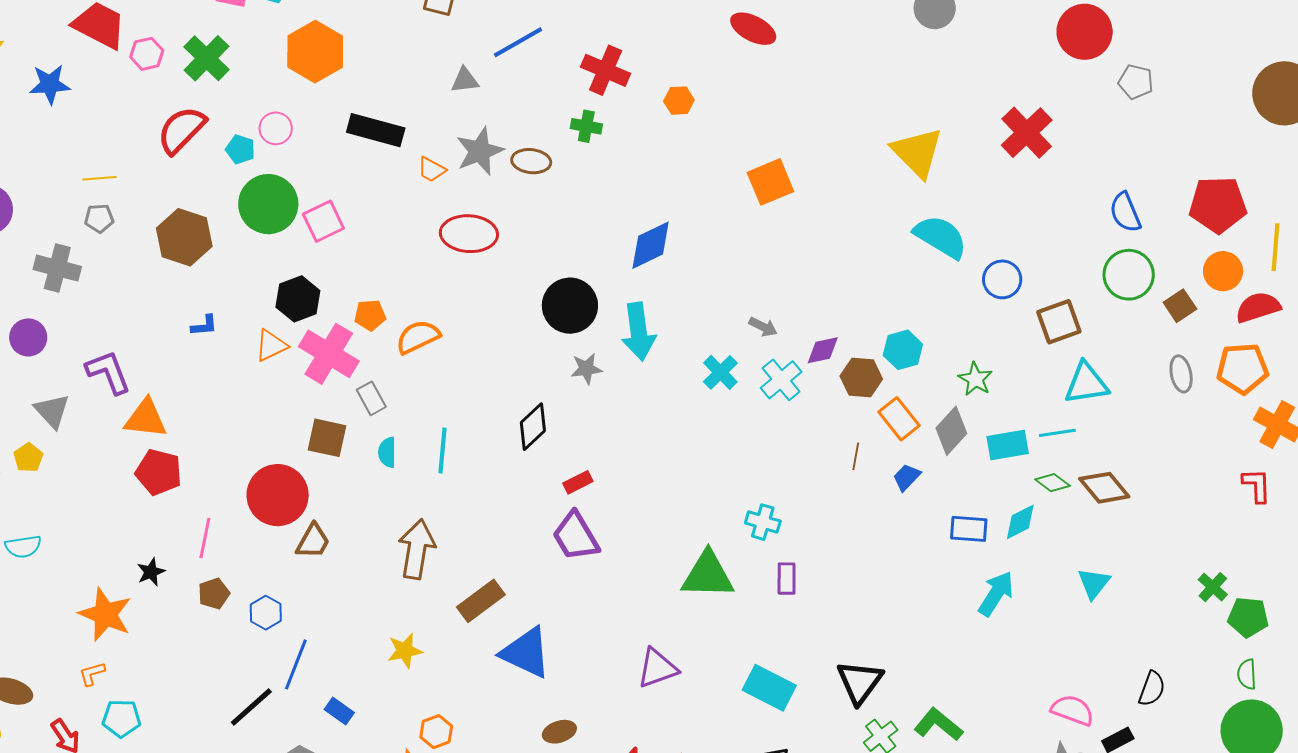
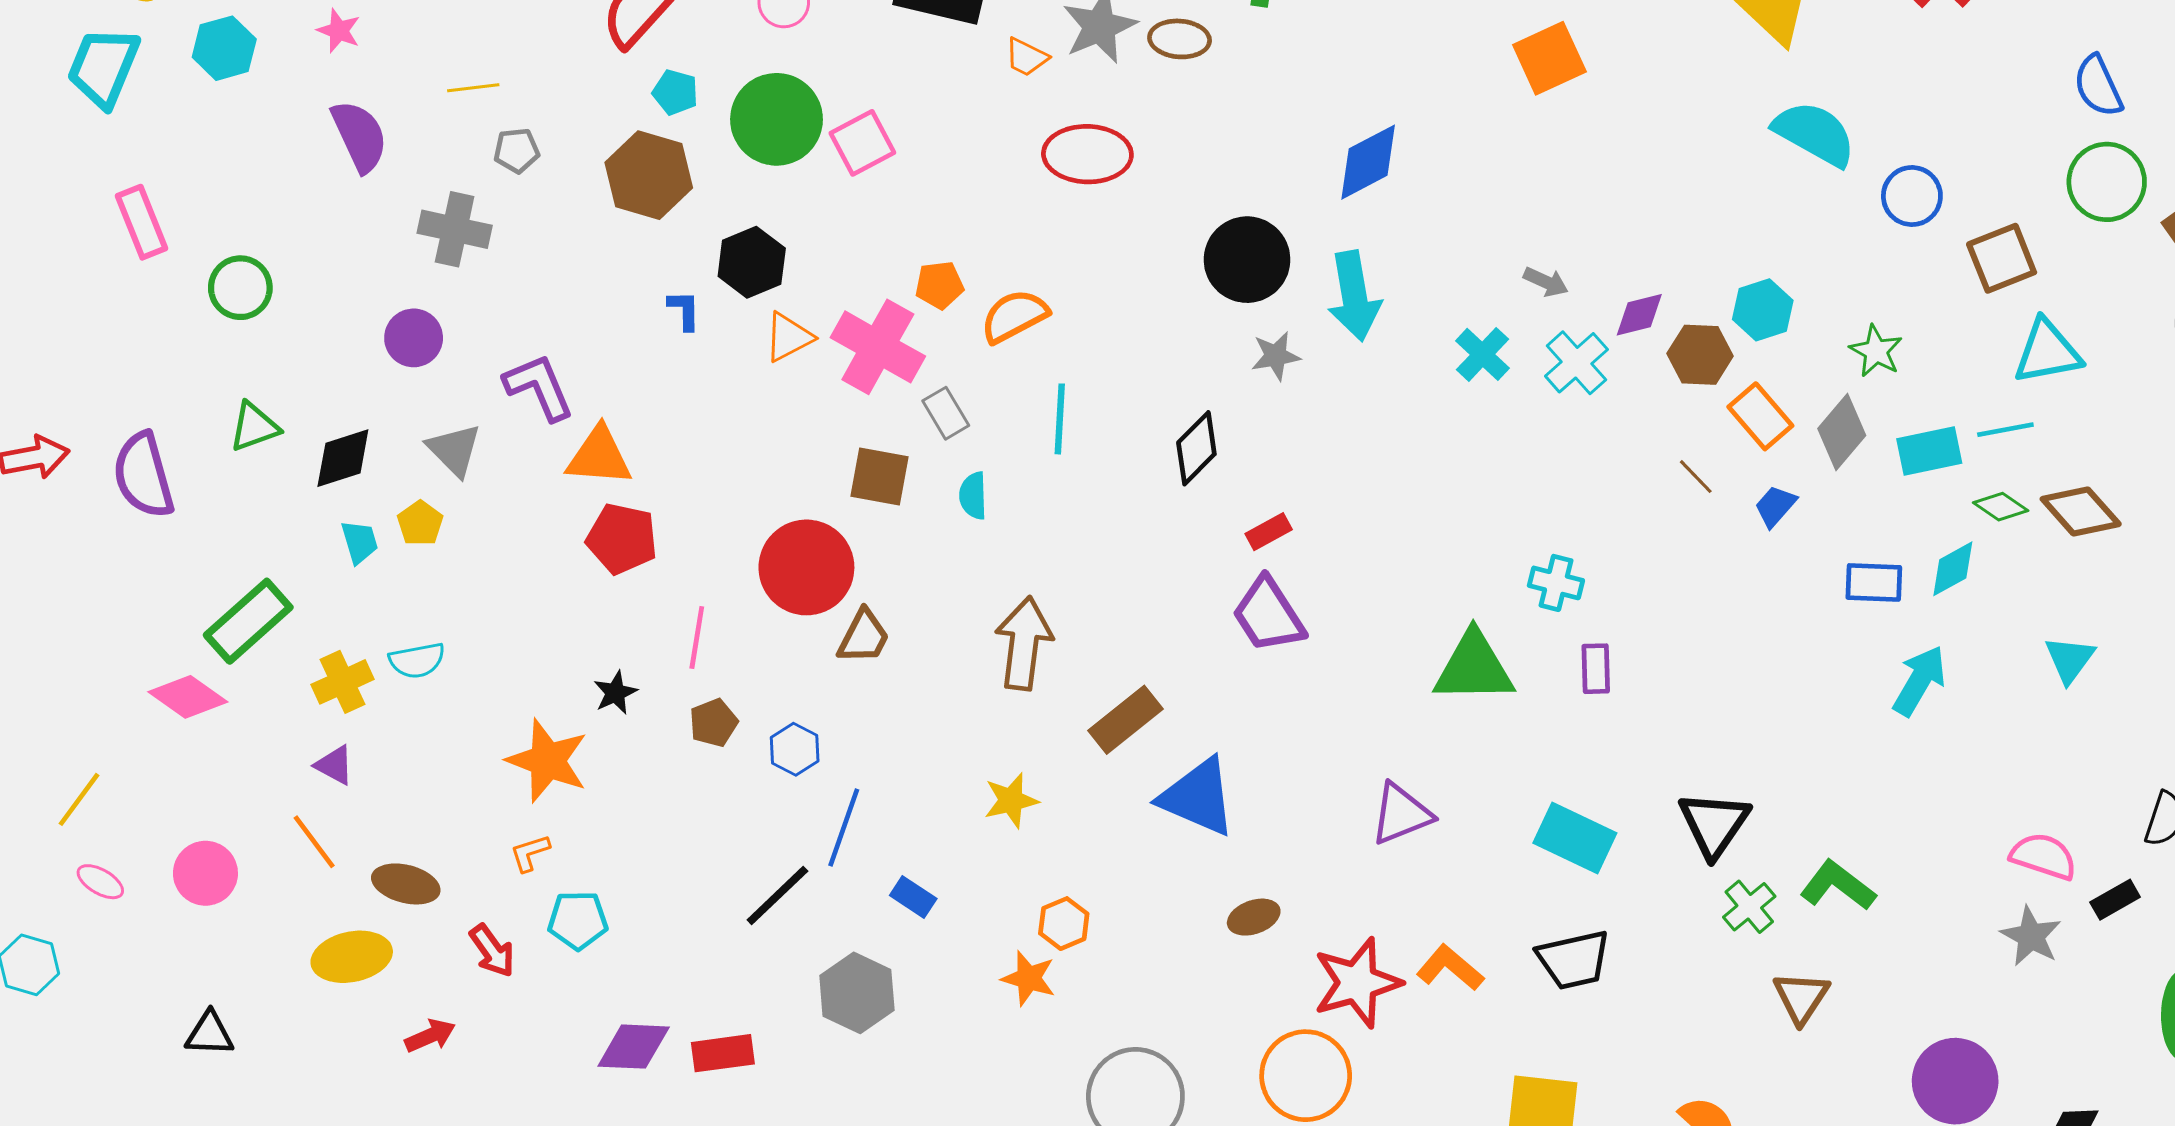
cyan pentagon: (240, 149) -> (675, 92), moved
yellow line: (99, 178) -> (473, 88), moved
black hexagon: (298, 299) -> (752, 262), moved
blue L-shape: (204, 326) -> (684, 310), turned -84
cyan line: (442, 450) -> (1060, 419), moved
brown line: (856, 456) -> (1696, 477), turned -52

